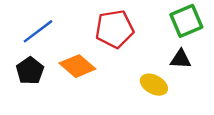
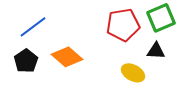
red pentagon: (115, 29) -> (123, 25), moved

